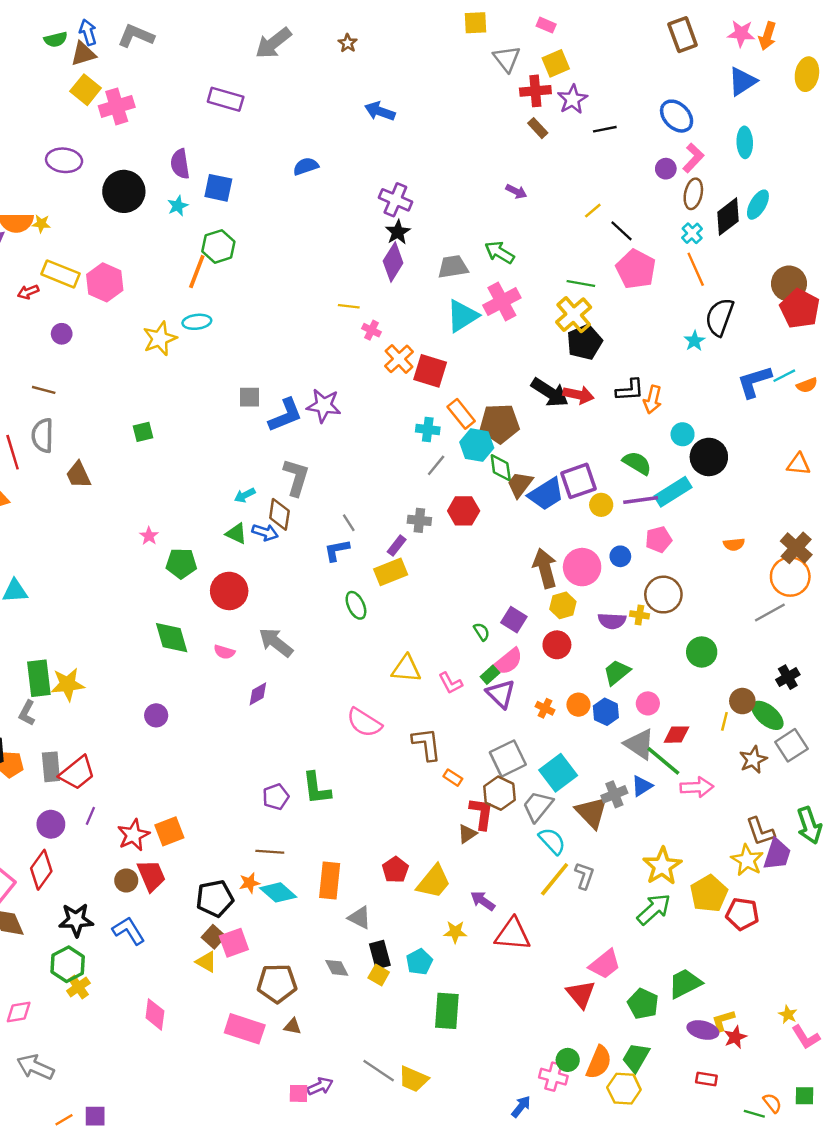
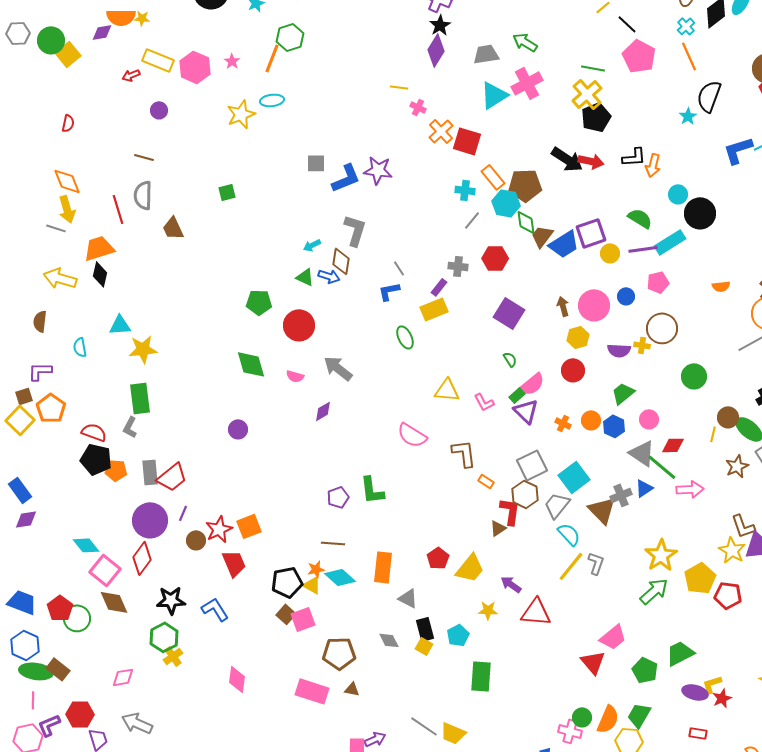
pink star: (149, 536) -> (232, 61), moved
brown arrow: (545, 568) -> (563, 306), size x0.6
purple square: (514, 620) -> (509, 313), moved, size x1.4
yellow star: (68, 684) -> (143, 349), moved
purple circle: (51, 824) -> (150, 520), size x1.5
brown circle: (126, 880) -> (196, 540), moved
yellow triangle: (206, 962) -> (312, 585), moved

